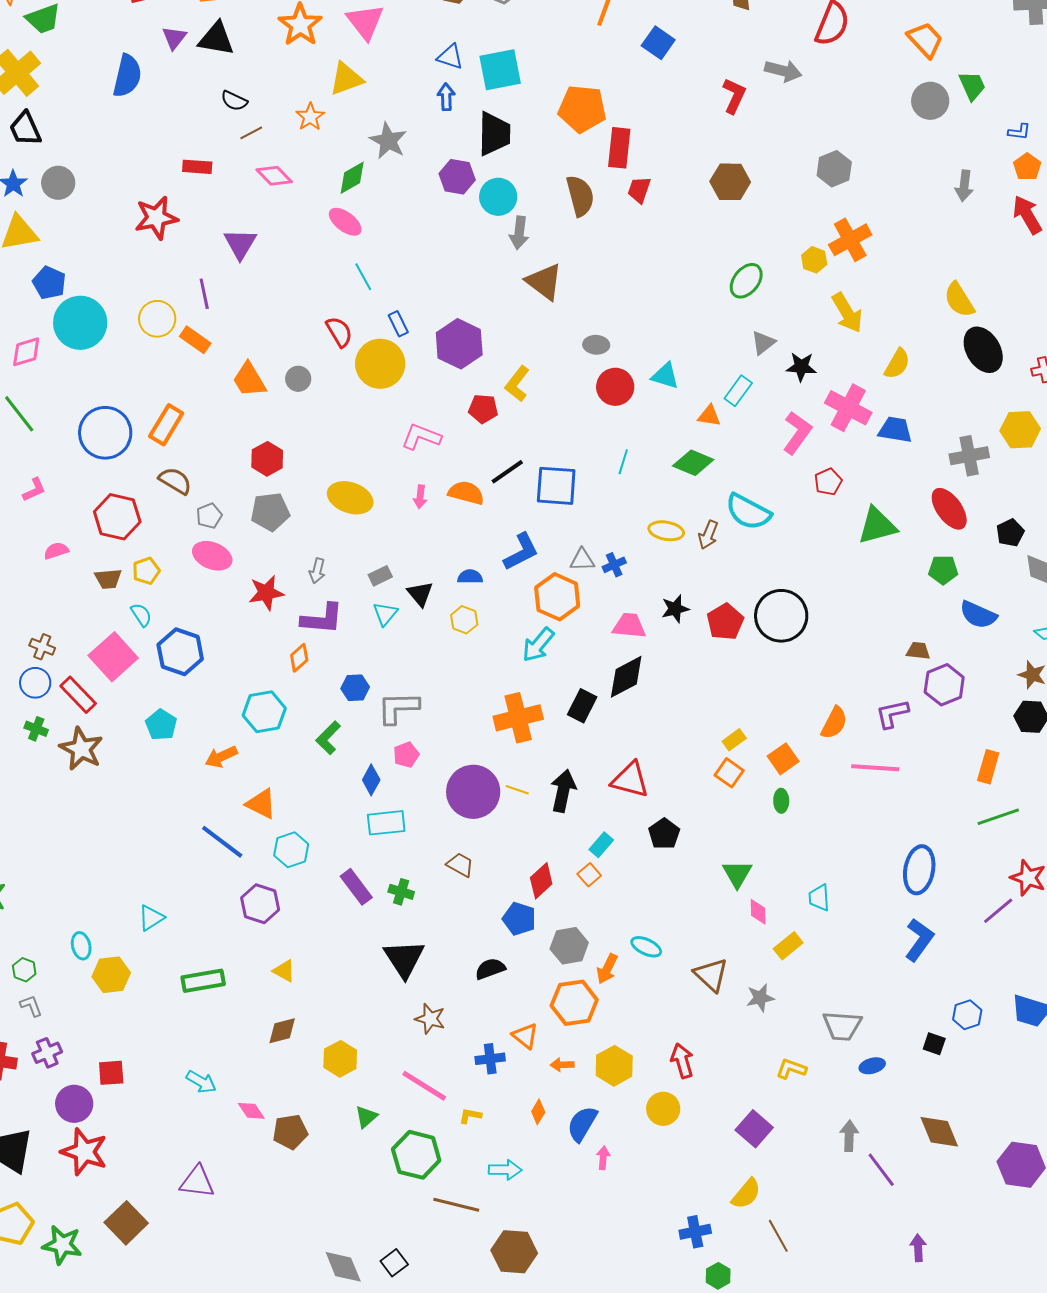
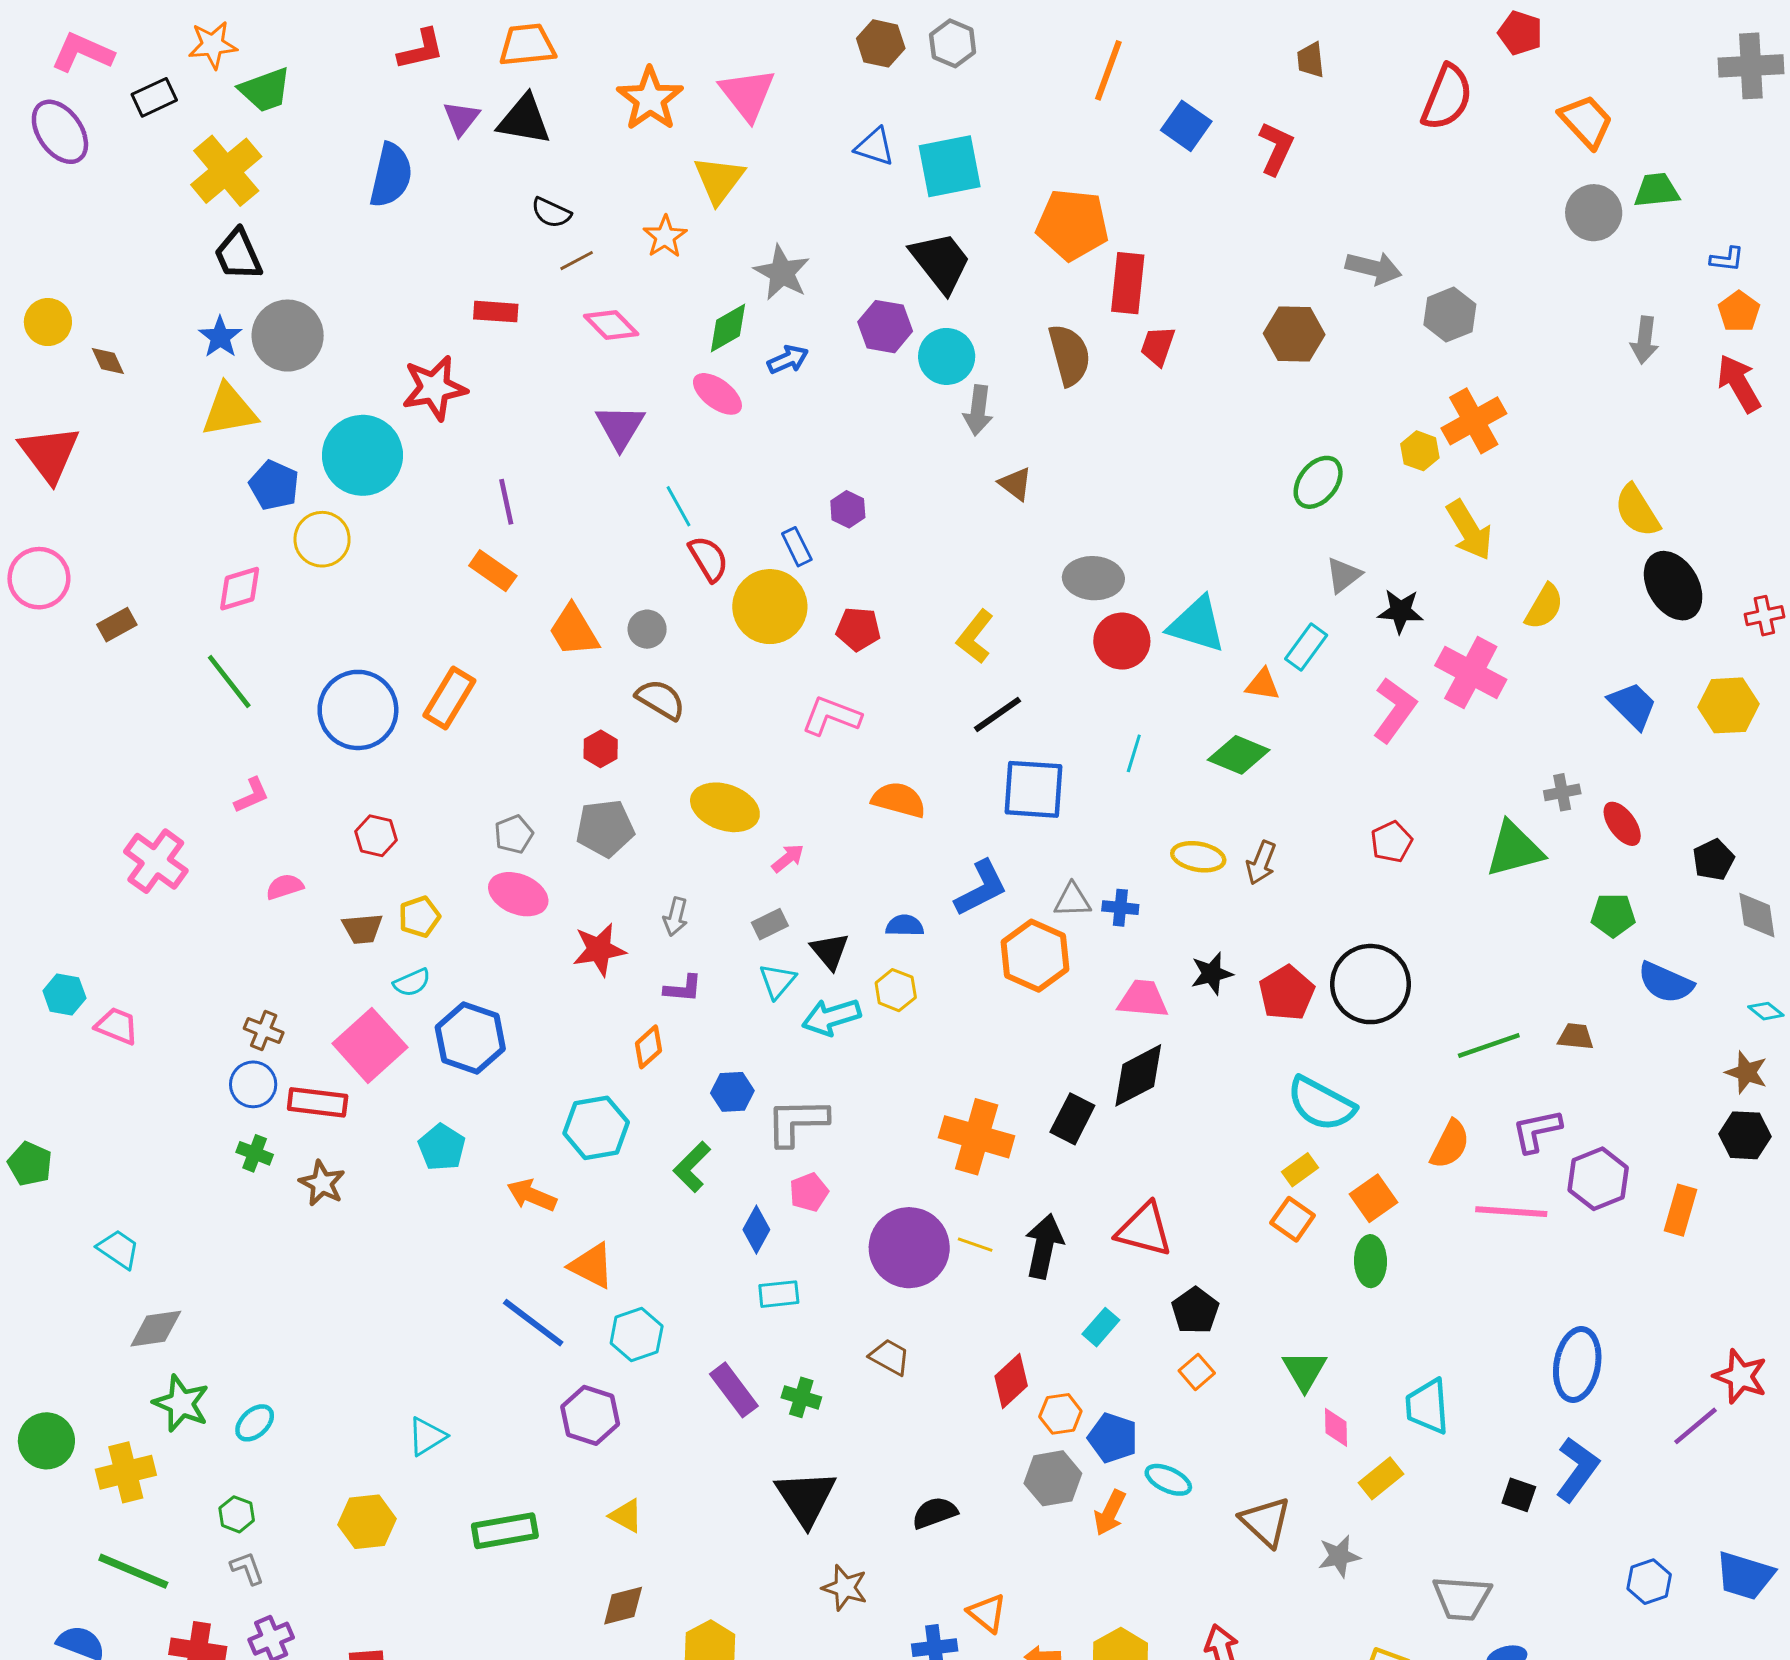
gray arrow: (783, 71) -> (1373, 268), moved
yellow triangle: (346, 79) -> (719, 180), turned -33
green trapezoid: (972, 86) -> (1657, 190), turned -72
red L-shape: (734, 96) -> (1276, 148), moved
blue arrow: (446, 97) -> (788, 359), moved, turned 68
black trapezoid: (494, 134) -> (941, 262), turned -39
gray circle: (58, 183) -> (288, 336), size x1.4
purple triangle: (240, 244) -> (620, 427), moved
cyan line: (363, 277) -> (679, 506), moved
brown triangle: (544, 282) -> (1016, 484), size x0.6
yellow circle: (157, 319) -> (322, 539), moved
cyan circle: (80, 323) -> (362, 455), moved
purple hexagon: (459, 344) -> (848, 509), moved, size x0.5
gray ellipse: (596, 345) -> (1093, 578), size x1.5
cyan triangle: (665, 376) -> (1197, 625), size x1.4
red pentagon: (483, 409) -> (858, 629), moved
blue trapezoid: (895, 430) -> (1633, 705), moved, turned 36
gray cross: (969, 456) -> (1562, 792), moved, size x0.6
red hexagon: (267, 459) -> (601, 749), size x0.7
black line: (507, 472) -> (998, 714), moved
brown semicircle: (175, 481) -> (661, 699), moved
red pentagon: (828, 482) -> (1391, 842), moved
pink arrow: (420, 497) -> (788, 858), moved, turned -135
red ellipse: (949, 509) -> (1622, 824), size x0.7
cyan semicircle: (748, 512) -> (1321, 1104), moved
red hexagon: (117, 517) -> (376, 836), size x0.6
blue cross: (614, 565) -> (1120, 908), turned 30
cyan semicircle: (141, 615) -> (412, 983), turned 100
purple L-shape: (322, 619) -> (683, 989), size x0.6
cyan arrow: (538, 645) -> (831, 1017), moved, turned 33
purple hexagon: (944, 685) -> (1598, 1179), moved
red rectangle: (78, 695) -> (318, 1102), turned -39
orange cross: (518, 718) -> (977, 1137), turned 30
brown star: (81, 749) -> (322, 1183), size x0.7
orange arrow: (221, 757) -> (532, 1195), turned 48
green ellipse: (781, 801) -> (1370, 1261), size x1.4
green line: (998, 817) -> (1489, 1045), moved
cyan rectangle: (386, 823) -> (779, 1294), size x0.7
orange square: (589, 875) -> (1197, 1372), moved
cyan trapezoid: (819, 898) -> (1427, 1406), size x1.4
blue pentagon: (519, 919) -> (1113, 1438), moved
cyan ellipse: (81, 946) -> (255, 1423), moved, turned 60
orange hexagon: (574, 1003) -> (1060, 1414), moved, size x0.6
black square: (934, 1044) -> (1519, 1495), moved

